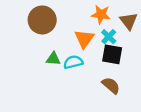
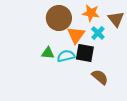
brown circle: (42, 20) -> (59, 18), moved
black square: (112, 54) -> (85, 53), moved

